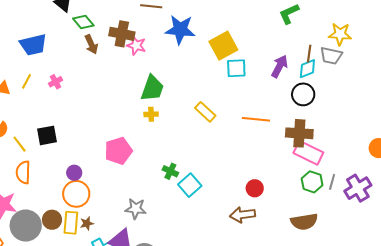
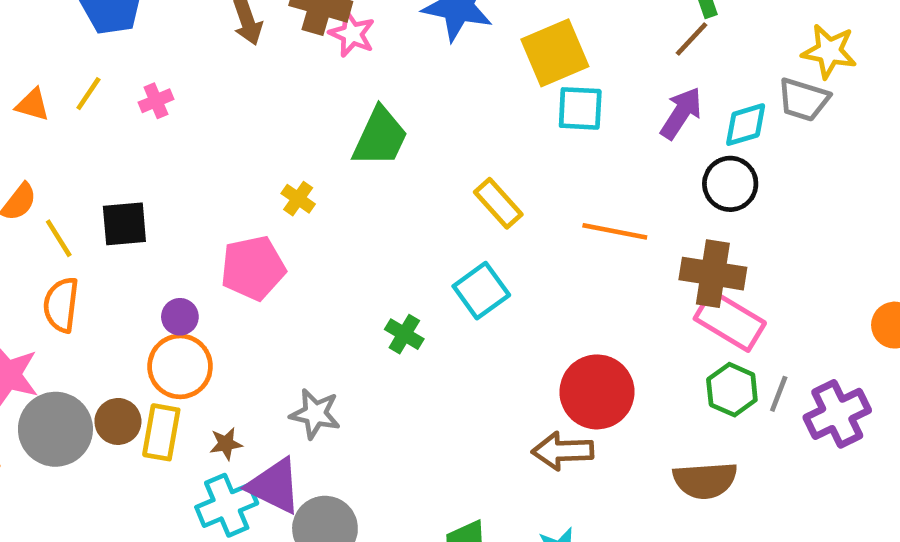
brown line: (309, 54) -> (691, 39), moved, turned 30
yellow cross: (151, 114) -> (298, 199), moved, turned 32
pink pentagon: (118, 151) -> (253, 268), moved
cyan square: (190, 185) -> (481, 291), moved
red circle: (255, 188) -> (597, 392), size x1.8
brown star: (87, 223) -> (226, 444), moved

